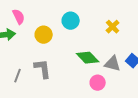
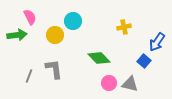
cyan circle: (71, 21) -> (73, 21), moved
yellow cross: (113, 27) -> (124, 27), turned 32
gray triangle: (113, 64) -> (130, 84), moved

